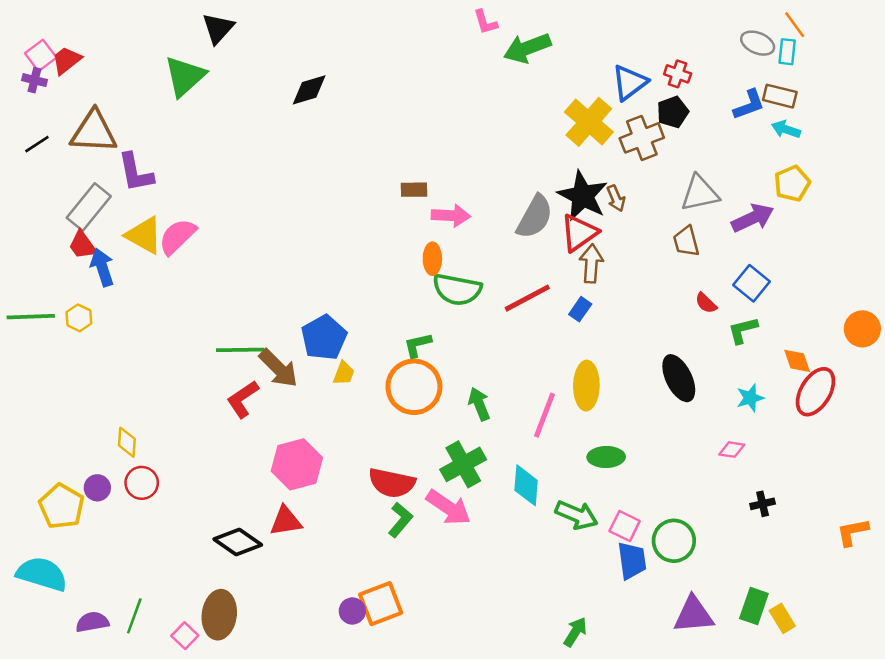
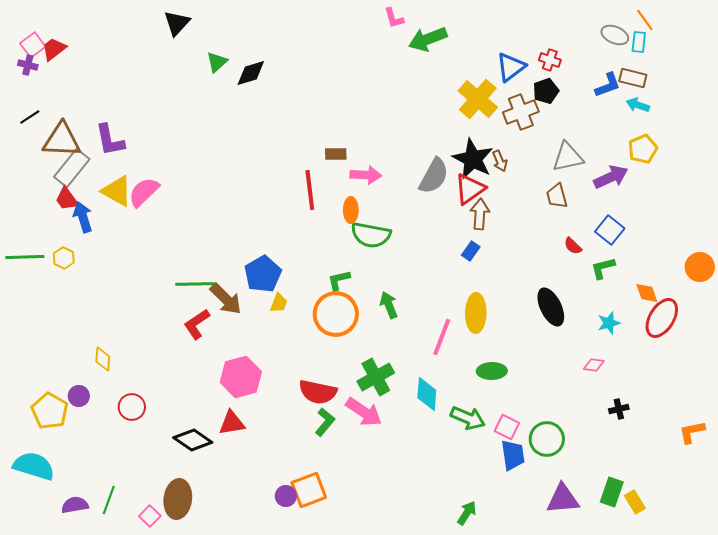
green triangle: (185, 76) -> (217, 62), moved, size x0.6
brown triangle: (94, 132) -> (62, 140), moved
red line: (527, 298) -> (310, 190), moved, turned -69
green arrow: (479, 404) -> (389, 305), moved
red circle: (142, 483) -> (132, 407), moved

